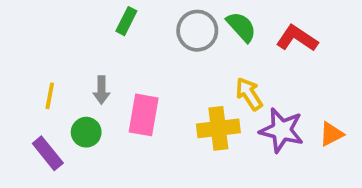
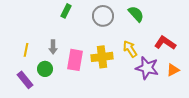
green semicircle: (241, 27) -> (136, 14), moved
red L-shape: (297, 38) -> (165, 43), moved
yellow cross: (218, 128) -> (102, 57), moved

